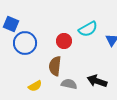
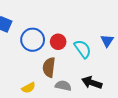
cyan semicircle: (88, 29) -> (83, 49), moved, turned -96
blue circle: (25, 43) -> (33, 40), moved

